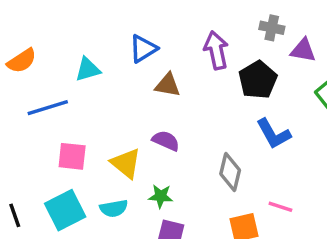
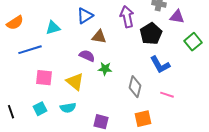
purple semicircle: (166, 141) -> (87, 56), moved
green star: (161, 196) -> (105, 69), moved
pink line: (280, 207) -> (167, 95), moved
cyan square: (65, 210) -> (40, 109), size x0.6

